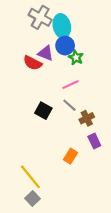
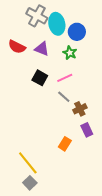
blue circle: (65, 46) -> (77, 32), moved
red semicircle: (33, 63) -> (17, 47), moved
black square: (43, 111) -> (40, 78), moved

